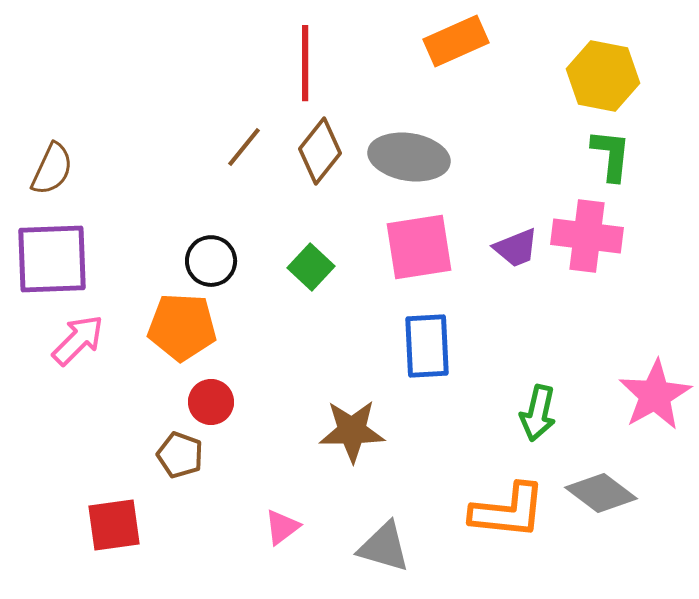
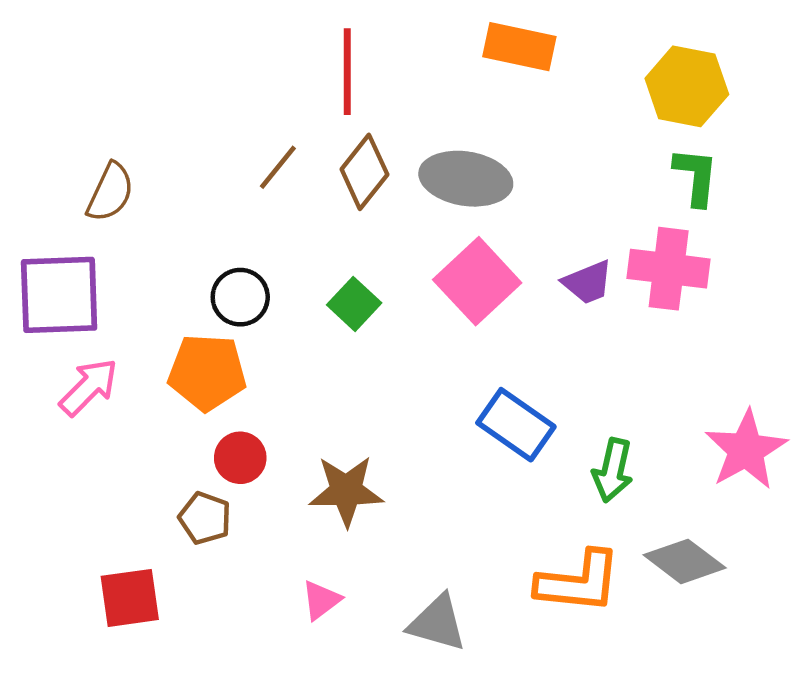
orange rectangle: (456, 41) -> (519, 47), turned 36
brown semicircle: (52, 169) -> (110, 192), moved
pink square: (419, 247) -> (477, 281), turned -34
blue rectangle: (427, 346) -> (516, 425), moved, turned -52
brown star: (352, 431) -> (346, 491), moved

